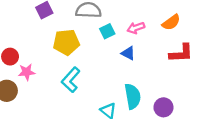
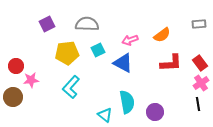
cyan square: (107, 31) -> (98, 50), moved
blue triangle: (128, 53) -> (123, 63), size x1.5

